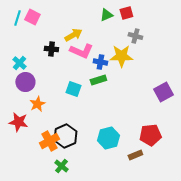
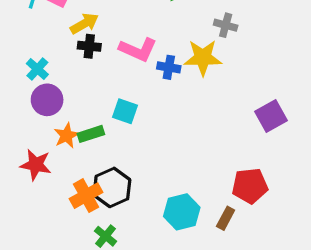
yellow arrow: (73, 35) -> (84, 24), moved
green rectangle: (98, 80) -> (91, 134), moved
cyan hexagon: (108, 138) -> (182, 212), moved
brown rectangle: (135, 155) -> (226, 218), turned -40

